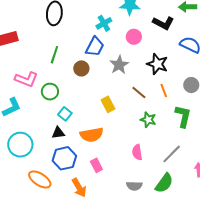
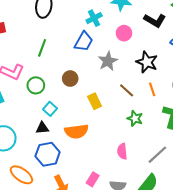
brown circle: (81, 68) -> (70, 79), moved
pink rectangle: (96, 165) -> (93, 179), moved, turned 56

